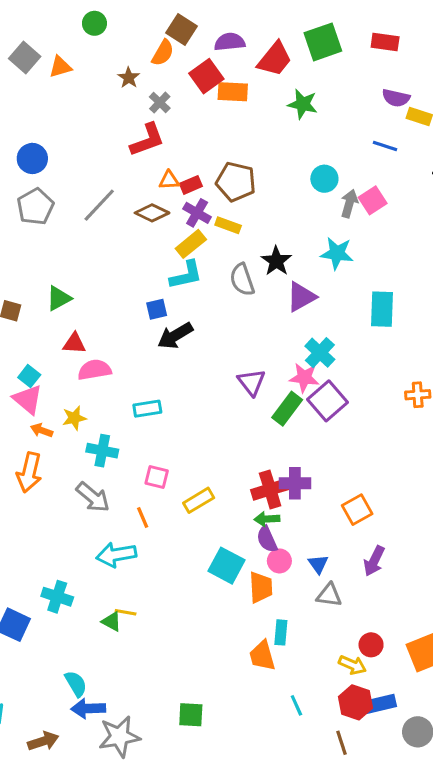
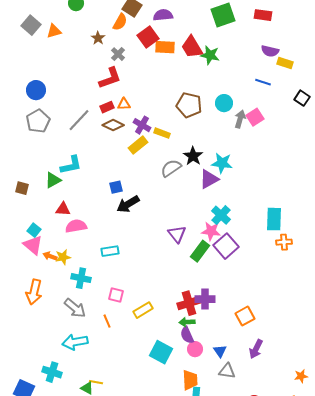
red trapezoid: (275, 59) -> (192, 47), moved, turned 110
brown pentagon: (236, 182) -> (189, 105), moved
red rectangle: (191, 185) -> (107, 107), moved
cyan star: (337, 253) -> (222, 163), moved
cyan L-shape: (186, 275) -> (71, 165), moved
gray semicircle: (242, 280) -> (171, 168), turned 75
cyan rectangle: (382, 309) -> (274, 219), moved
orange arrow: (42, 430) -> (50, 256), moved
cyan arrow: (116, 555) -> (75, 342), moved
orange trapezoid: (261, 587) -> (190, 380), moved

